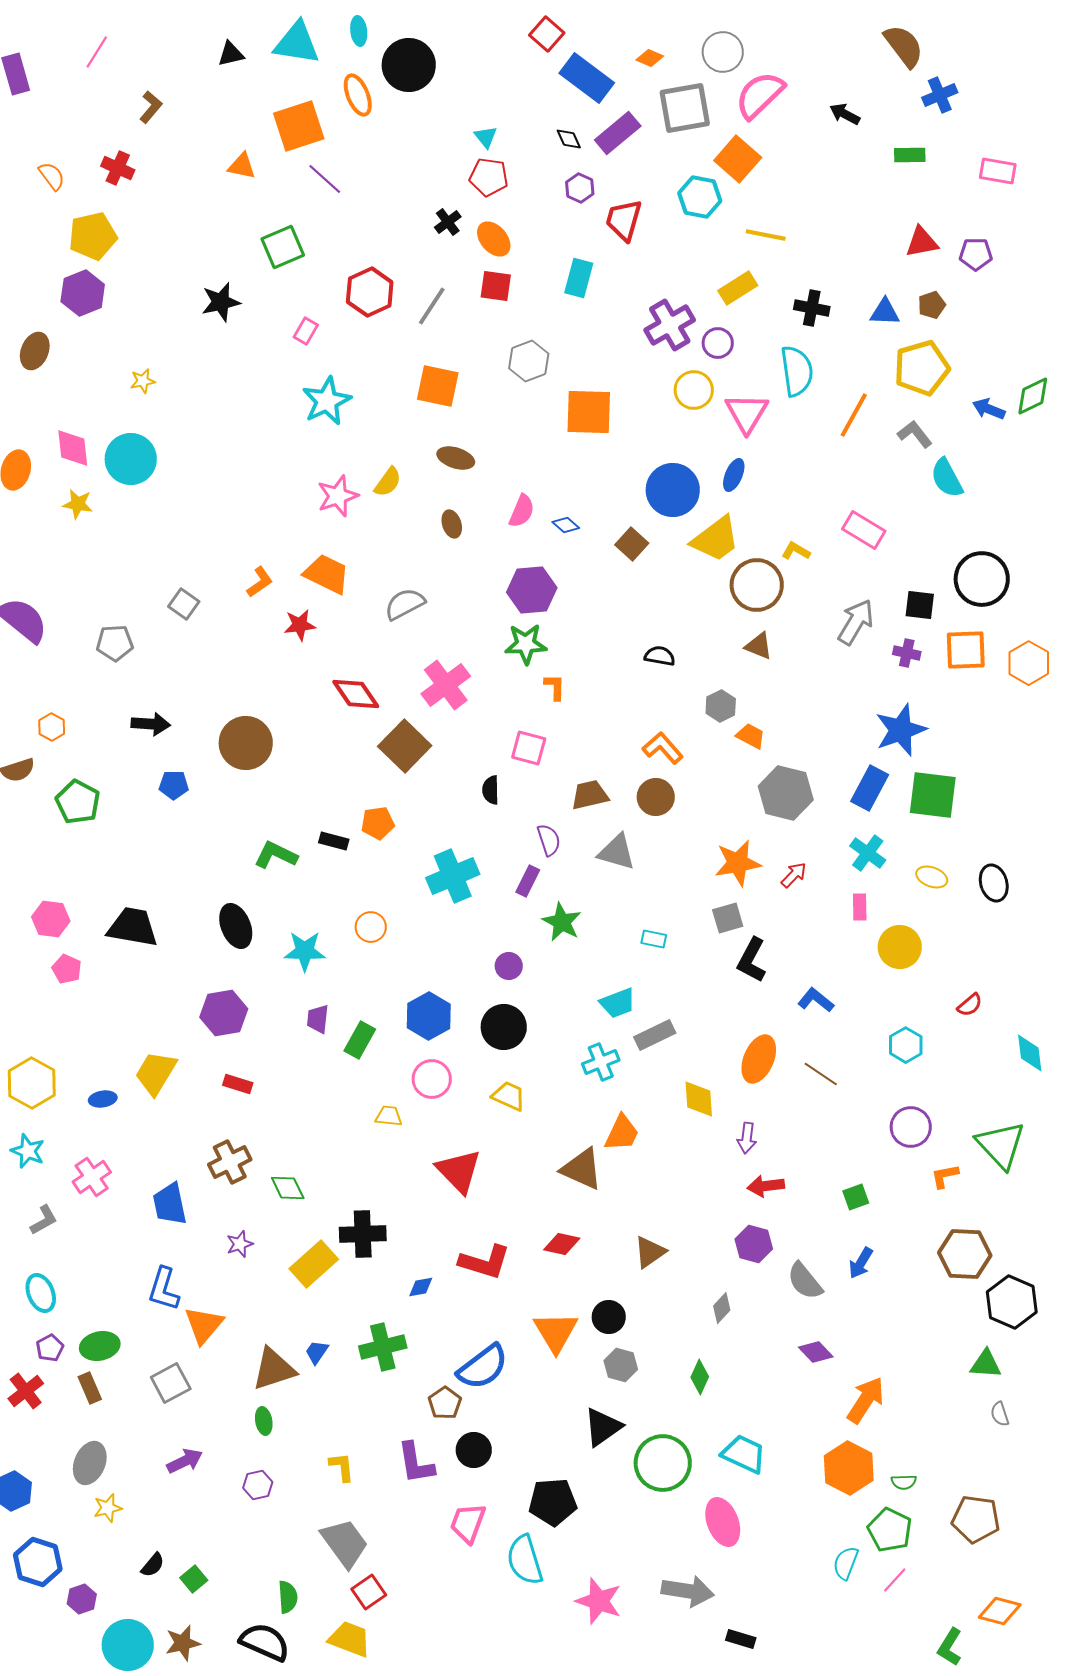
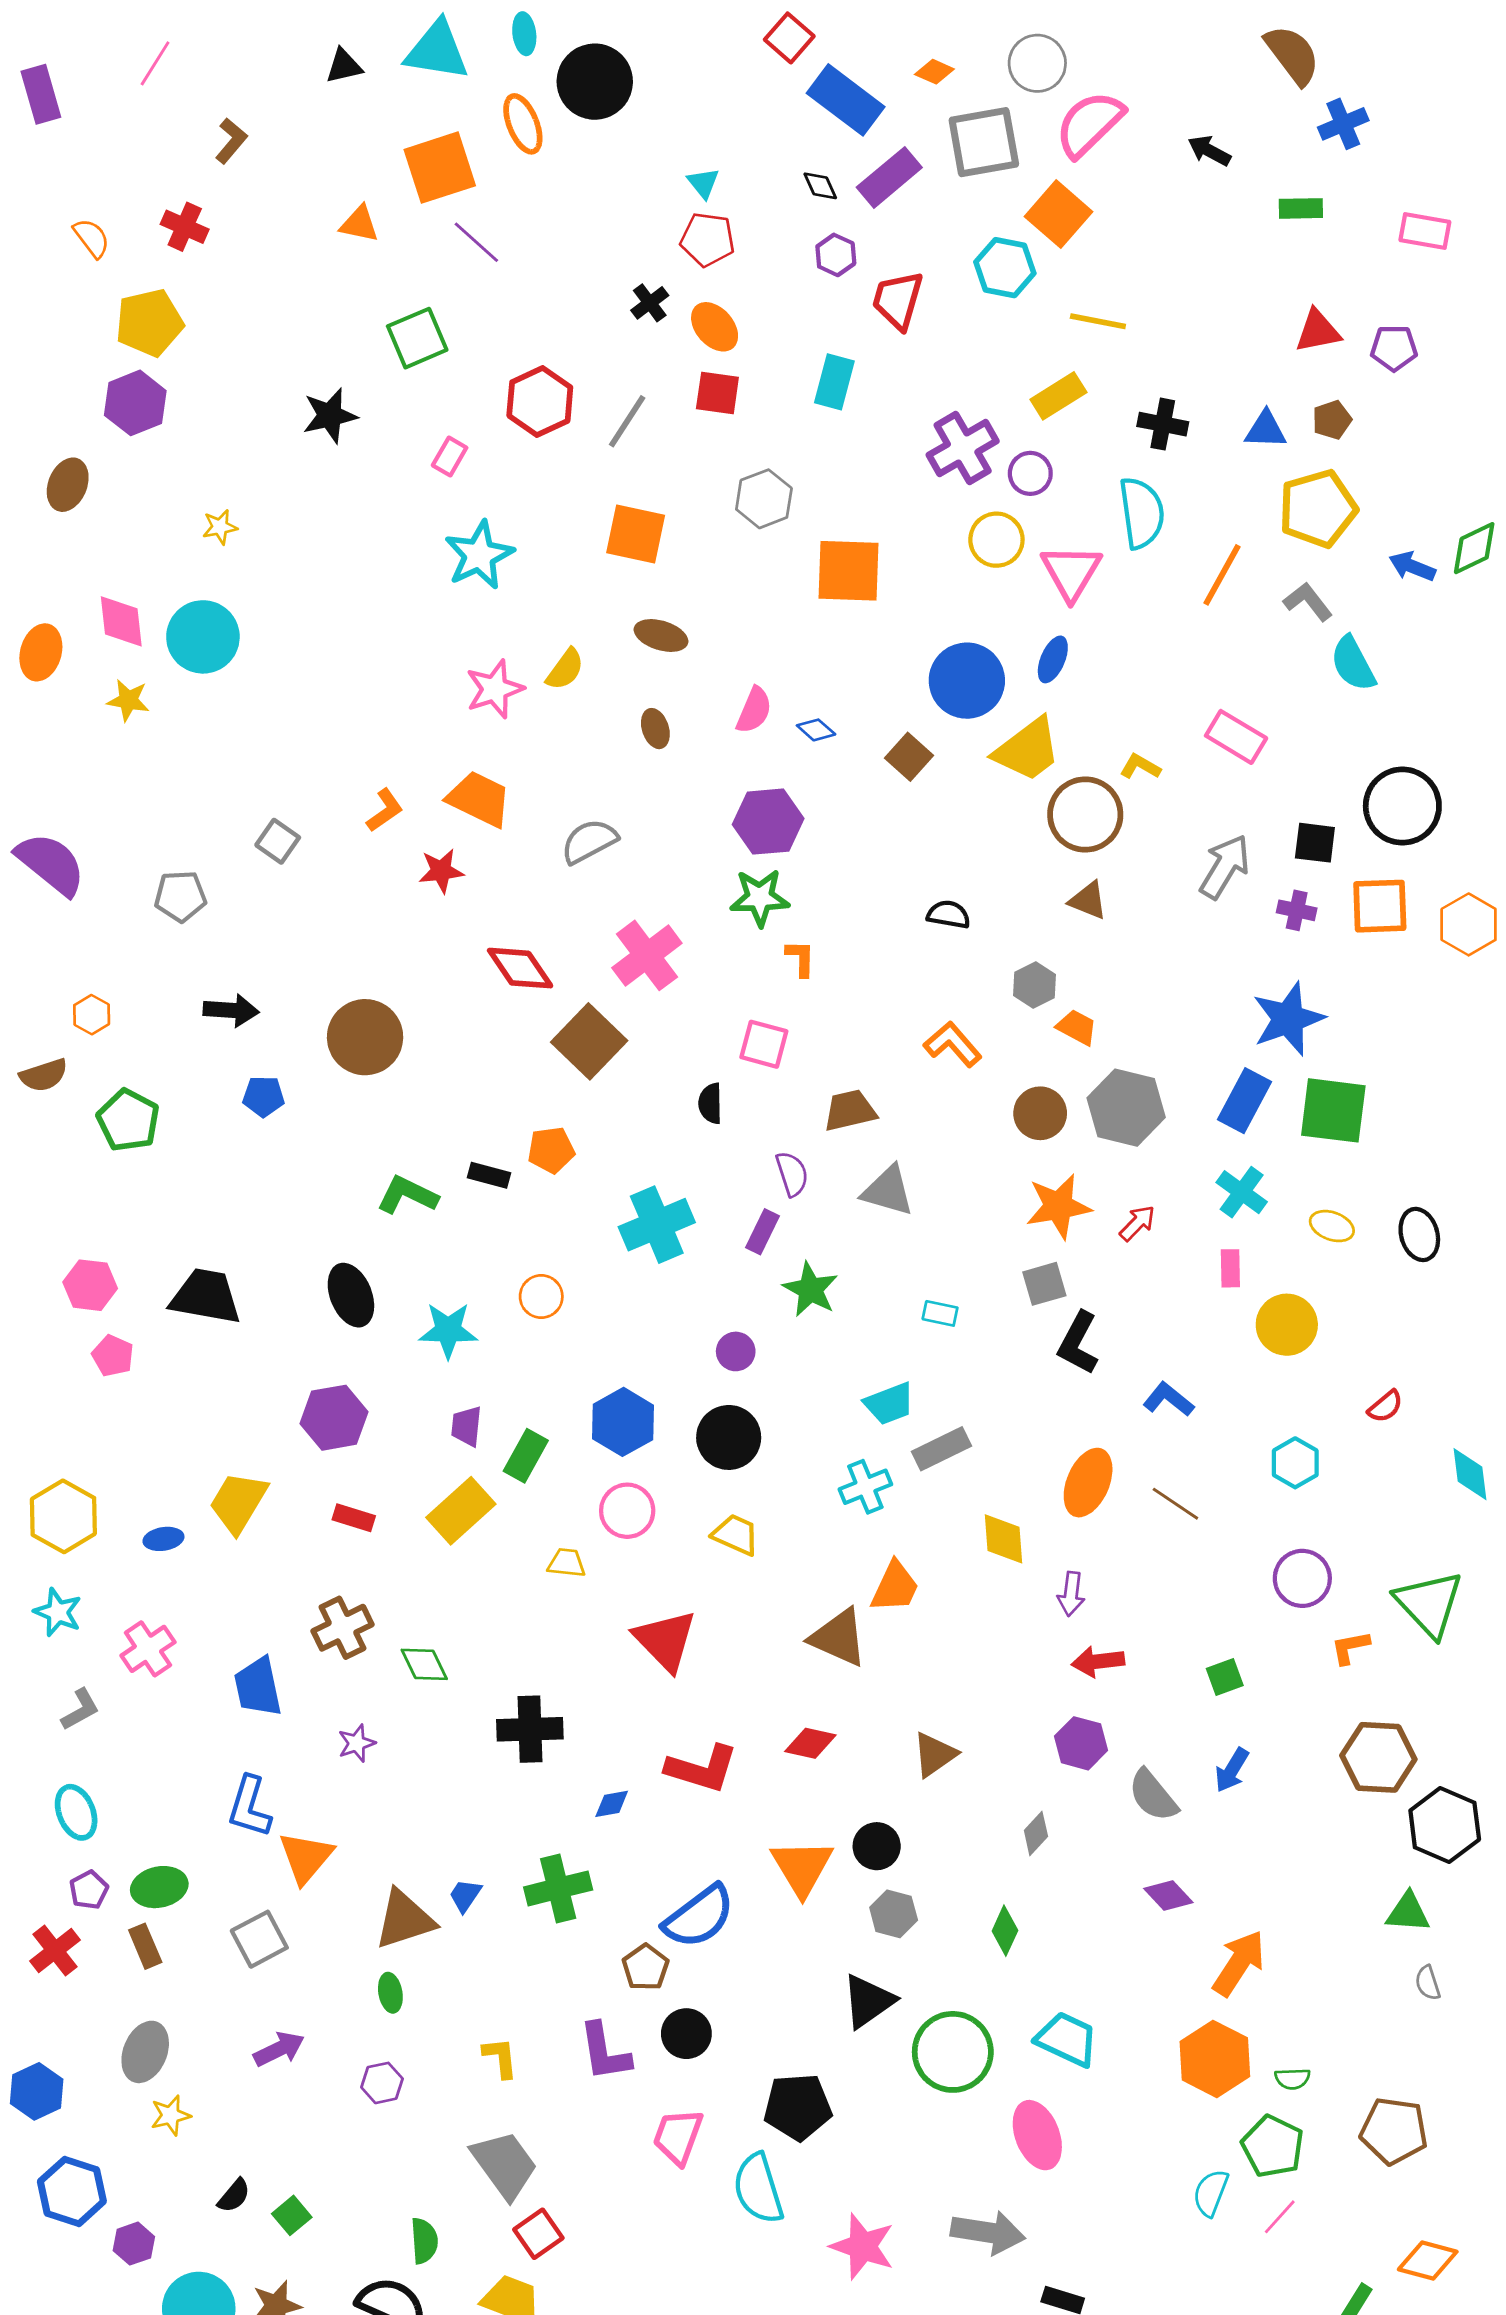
brown circle: (656, 797) -> (1040, 1113), moved
yellow rectangle: (314, 1264) -> (461, 1511), moved

